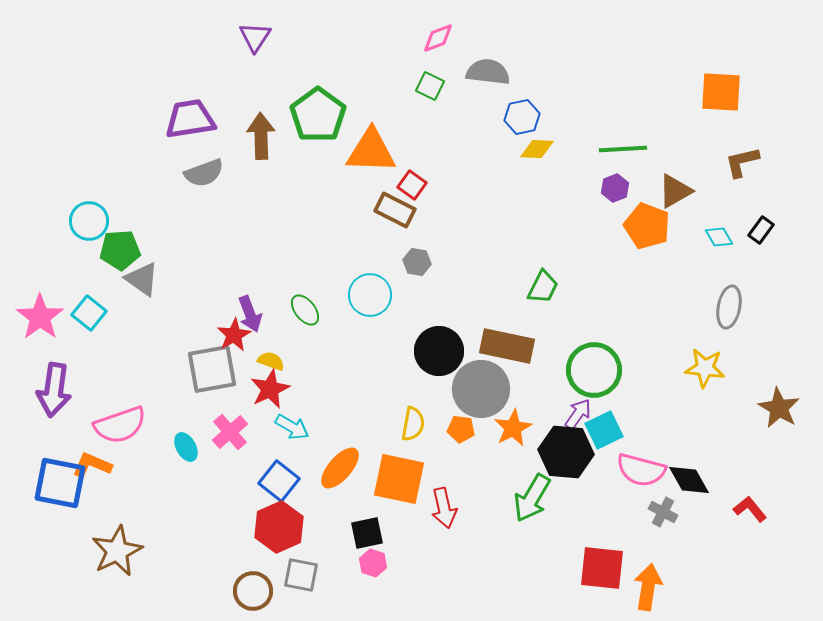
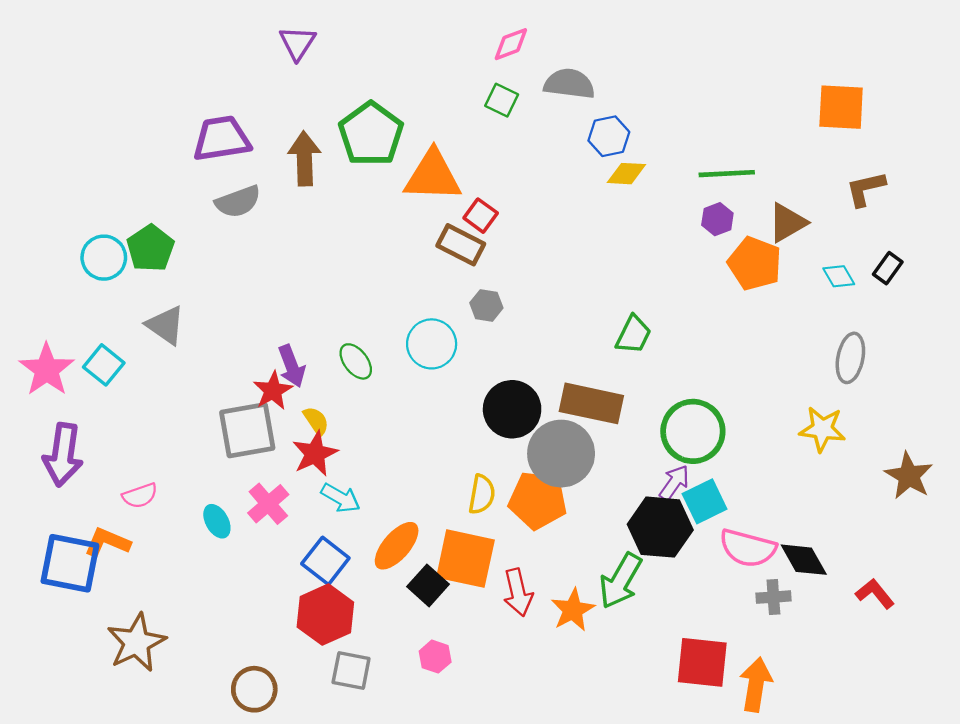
green pentagon: (120, 250) -> (150, 248), moved, turned -30
yellow semicircle: (271, 361) -> (316, 421), turned 36
pink semicircle: (120, 425) -> (140, 496), size x0.6
orange star: (513, 428) -> (573, 610), moved
orange pentagon: (461, 429) -> (538, 500), size x1.8
gray cross: (663, 512) -> (773, 597), turned -32
black square: (367, 533) -> (428, 585), moved, turned -36
brown circle: (253, 591) -> (254, 689), moved

